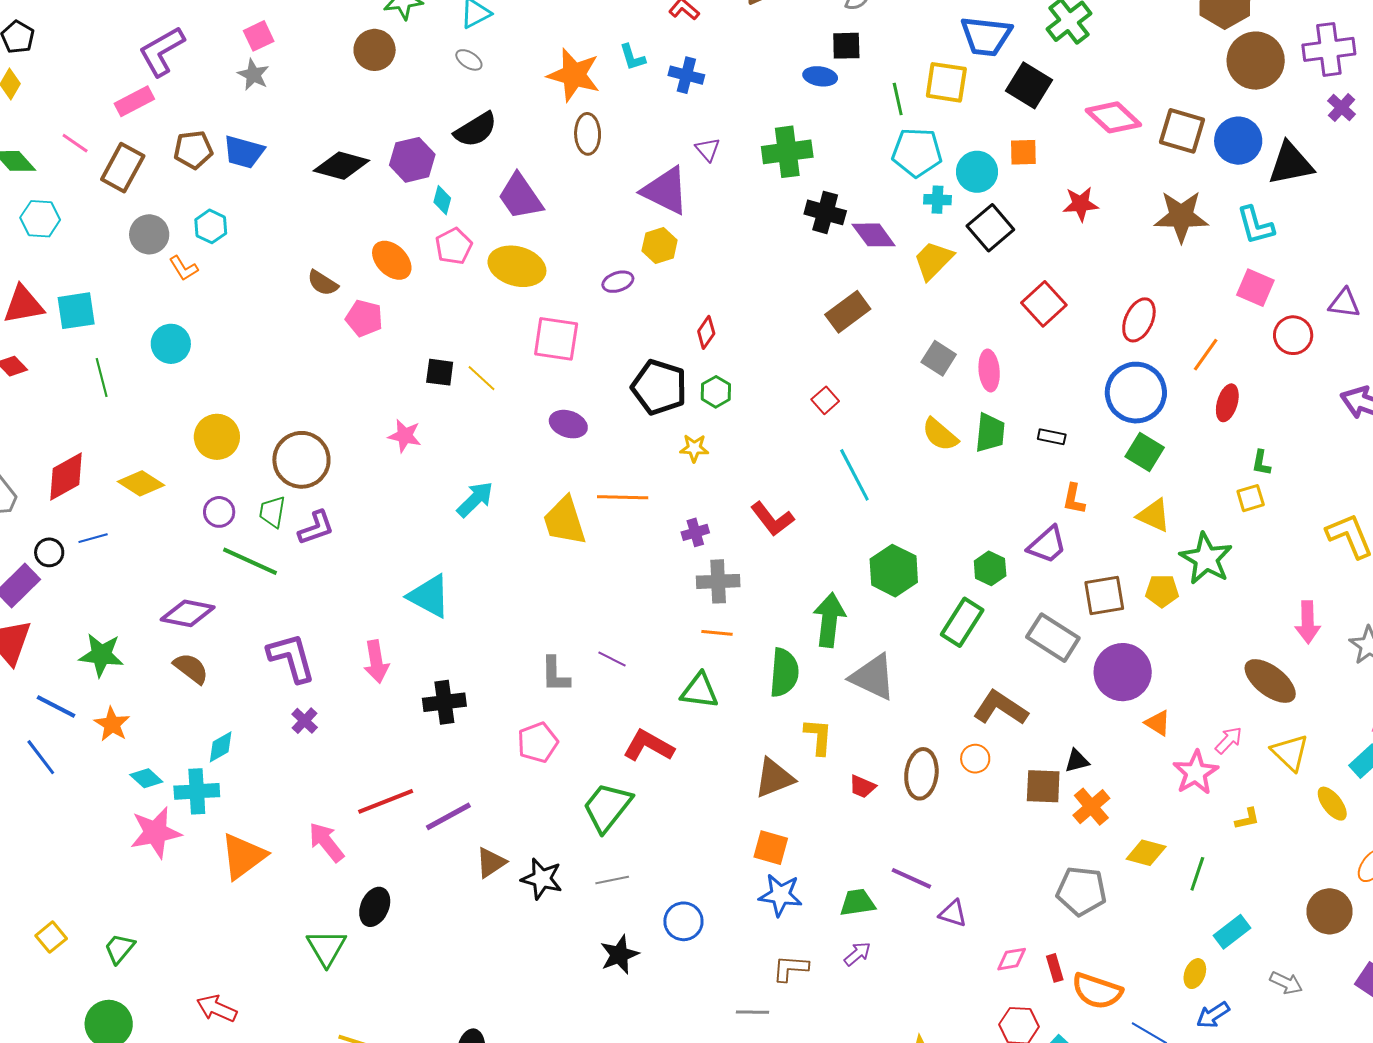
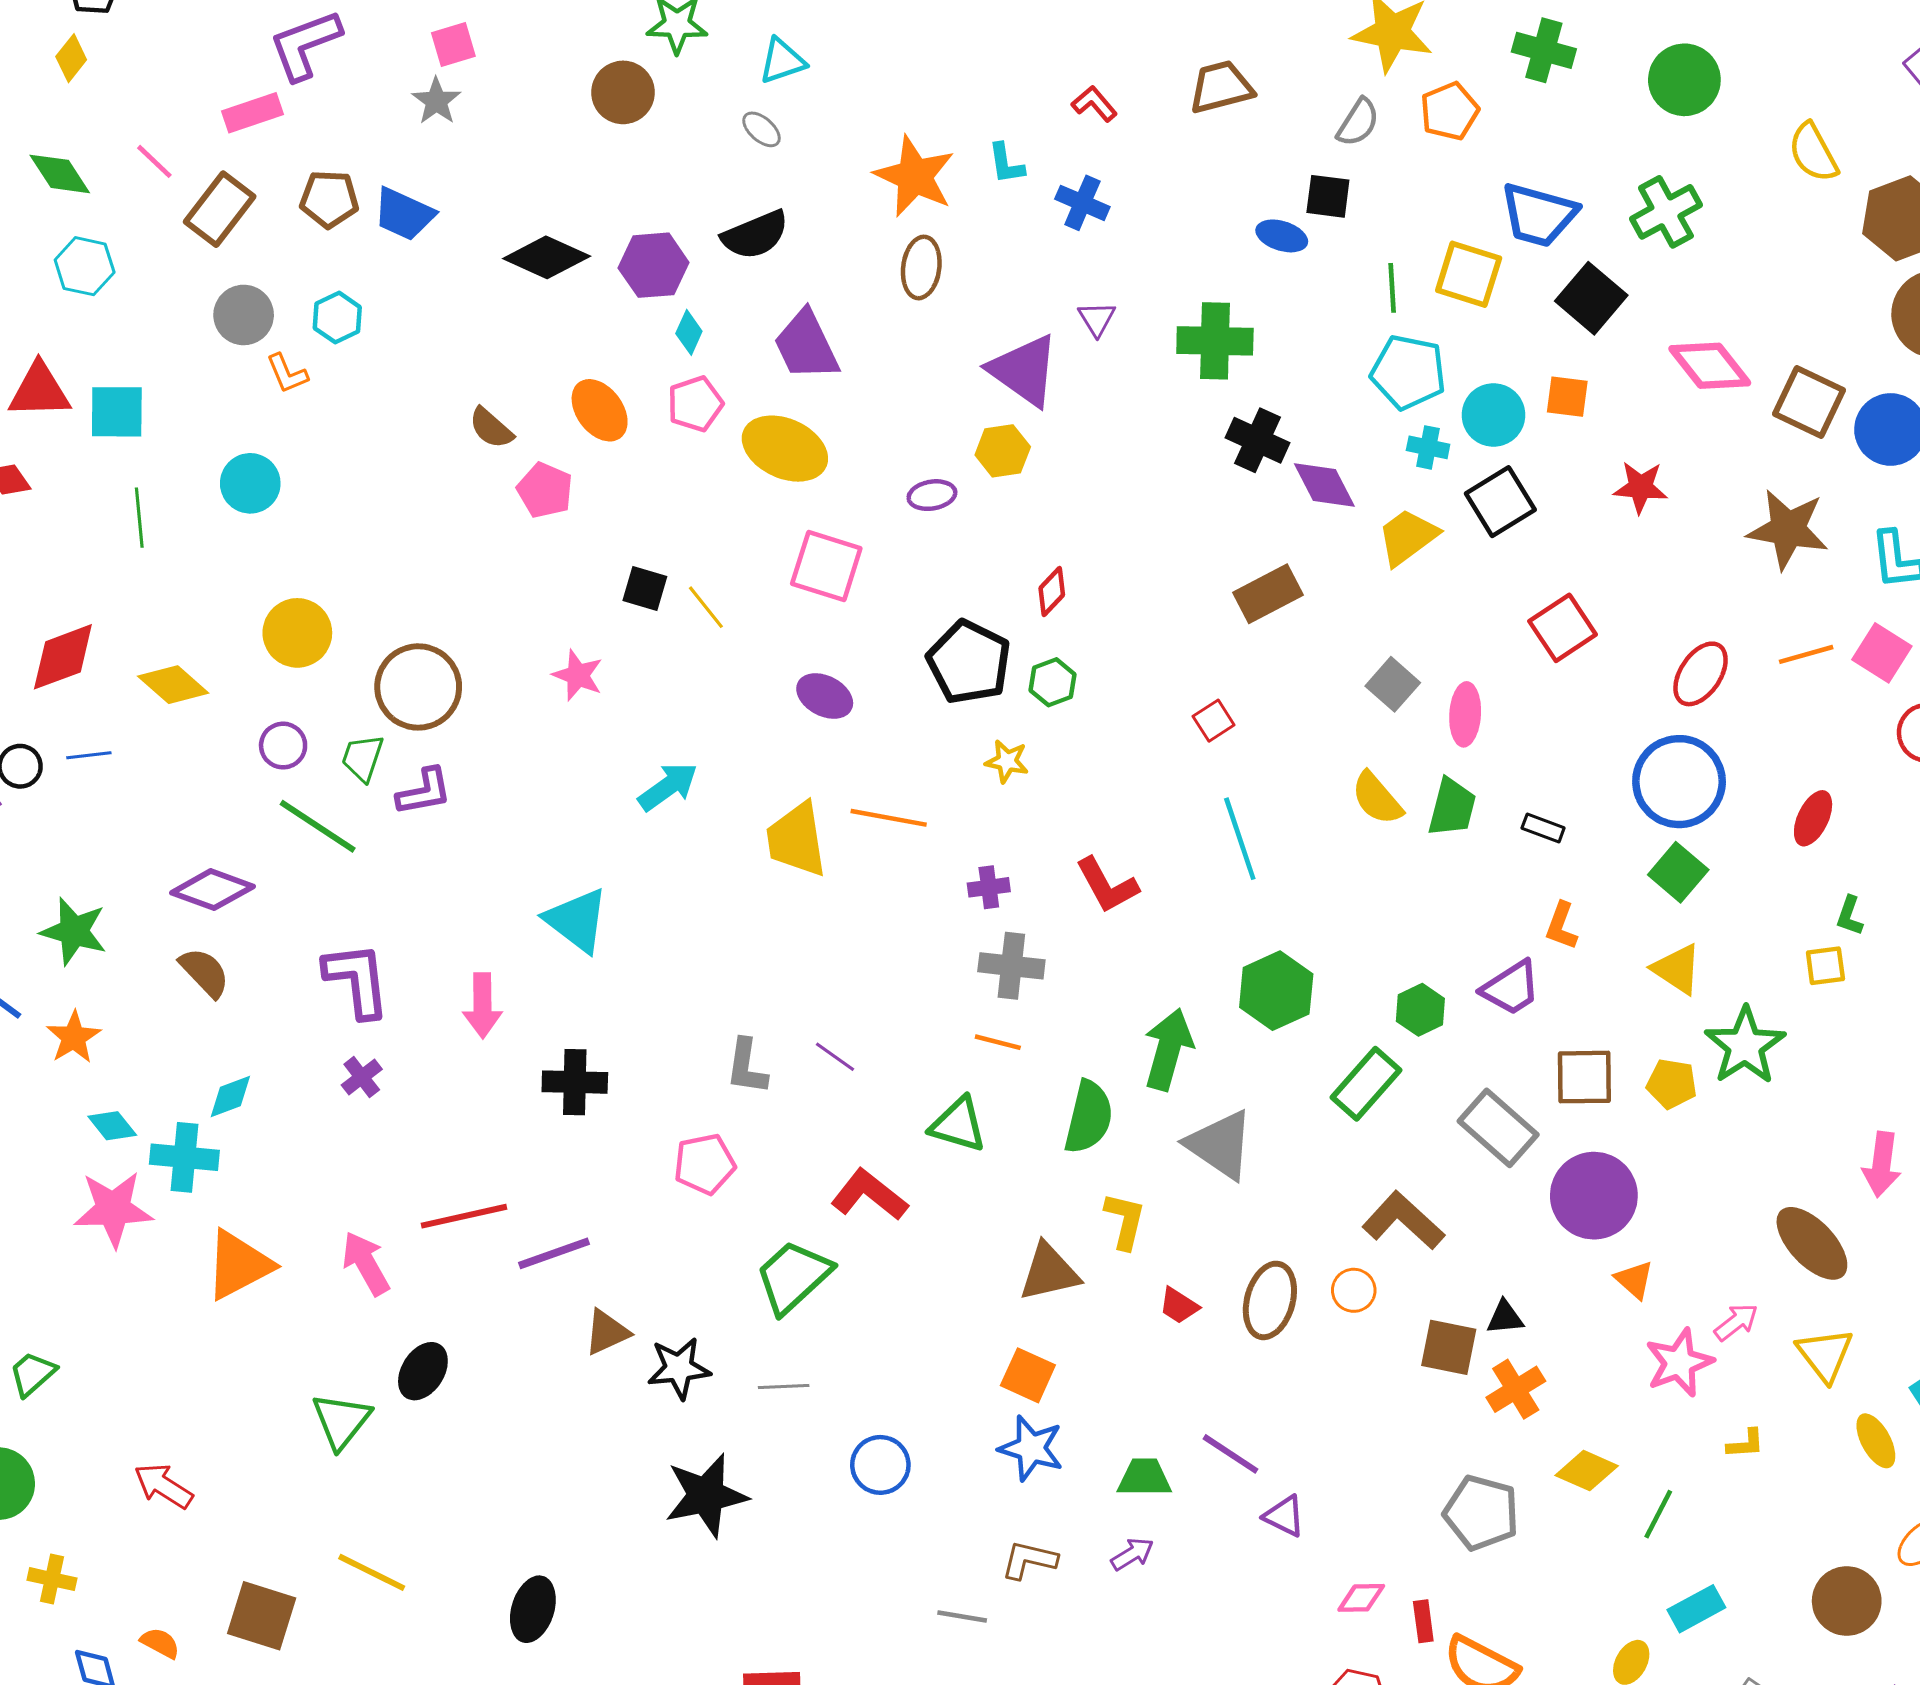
orange line: (1206, 355) -> (1806, 654), moved, turned 30
black star: (542, 879) -> (679, 1368), turned -30
black star: (619, 955) -> (706, 1495), moved, size x1.4

